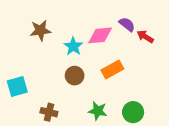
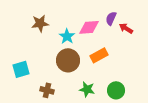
purple semicircle: (127, 24) -> (111, 18), turned -104
brown circle: (75, 76) -> (68, 60), size x1.5

